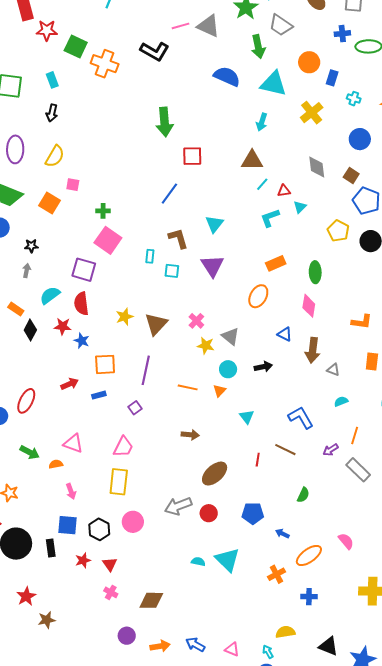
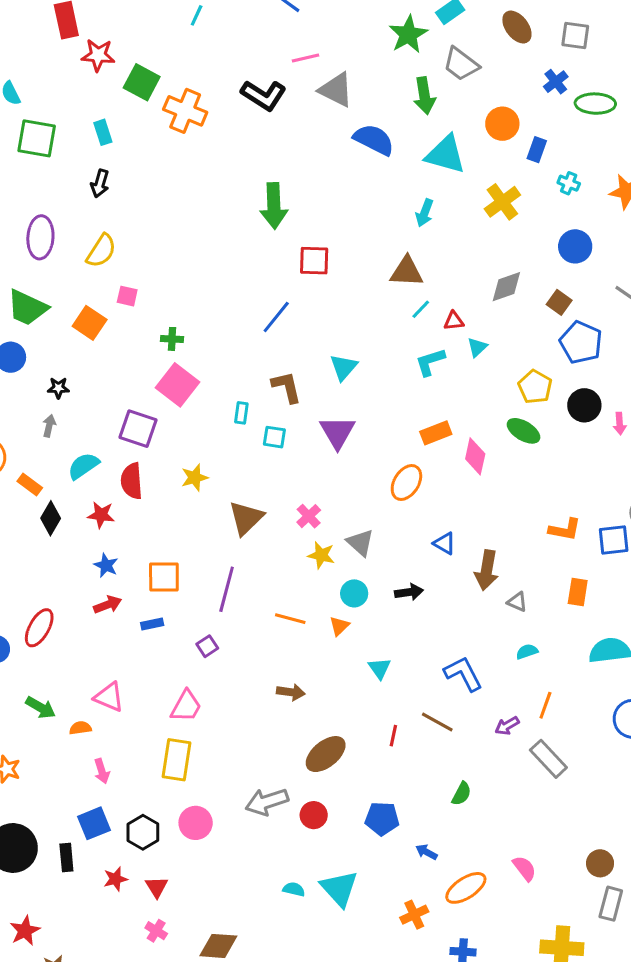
gray triangle: (209, 26) -> (336, 90), moved
blue cross: (342, 34) -> (556, 82), turned -35
gray diamond: (317, 167) -> (506, 287), turned 75
green ellipse: (315, 272) -> (524, 431), moved, turned -60
pink diamond: (309, 306) -> (475, 456), moved
yellow star: (125, 317) -> (195, 478), moved
blue star: (82, 341) -> (106, 565), moved
blue square: (67, 525) -> (94, 823), turned -30

